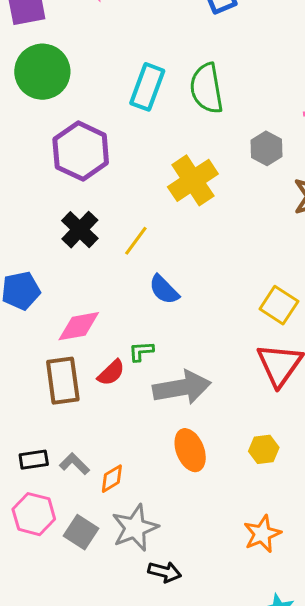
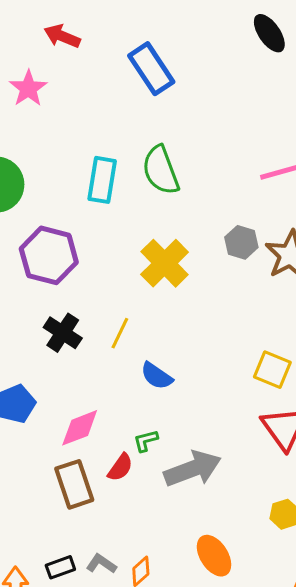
gray hexagon: (267, 148) -> (241, 242), moved
orange ellipse: (190, 450) -> (214, 556), moved

